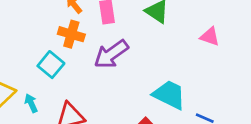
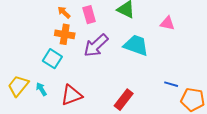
cyan trapezoid: (169, 95) -> (136, 45), moved

